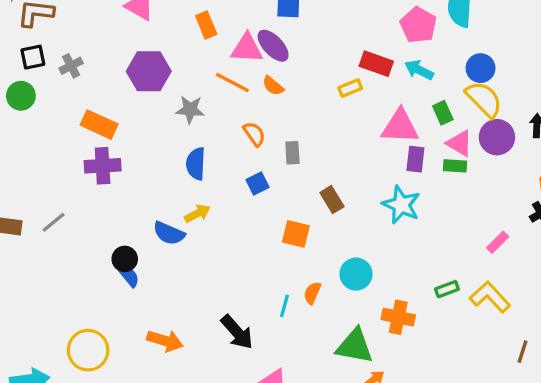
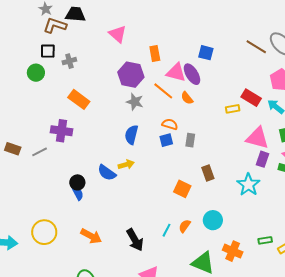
purple hexagon: (149, 71) -> (131, 75), moved
orange semicircle: (254, 134) -> (170, 124), turned -49
purple cross: (103, 166) -> (62, 131), moved
blue square: (258, 183) -> (166, 140), moved

